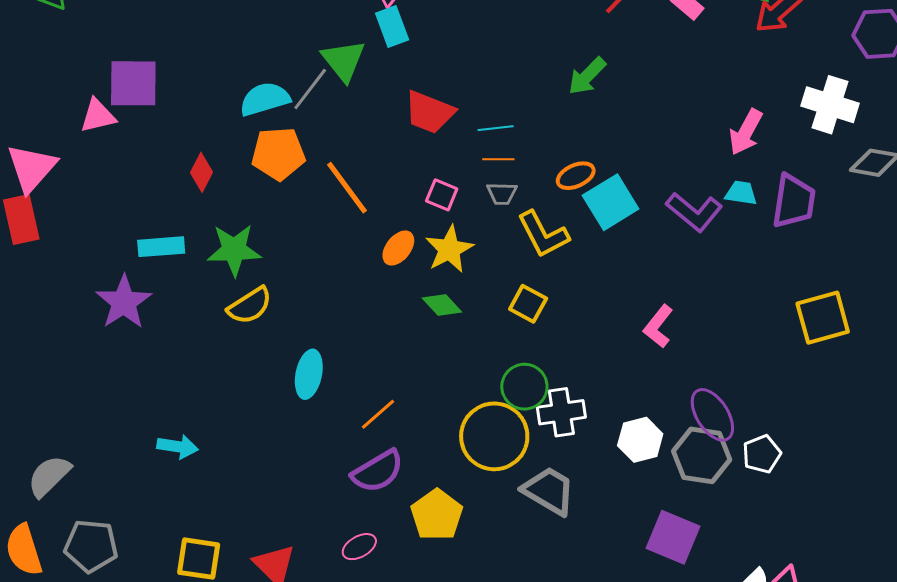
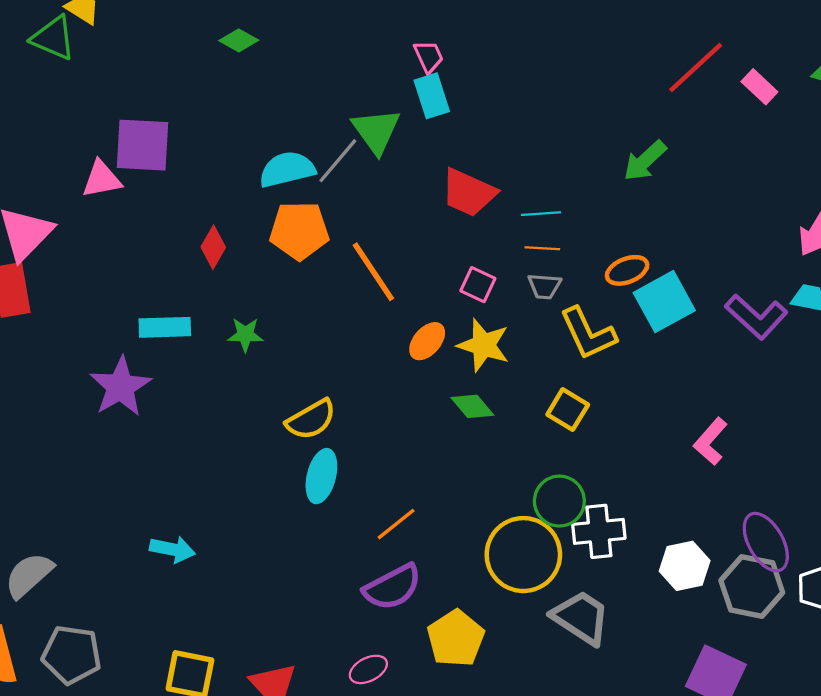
yellow star: (449, 249) -> (483, 345), turned -30
green star: (234, 250) -> (245, 335), size x0.6
yellow semicircle: (250, 306) -> (311, 420), moved

